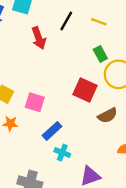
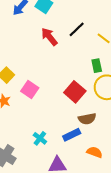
red arrow: (39, 38) -> (49, 37), turned 144
blue rectangle: (52, 131) -> (72, 135), moved

